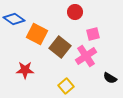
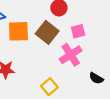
orange square: (37, 34) -> (18, 31), turned -30
brown square: (60, 47) -> (47, 32), moved

